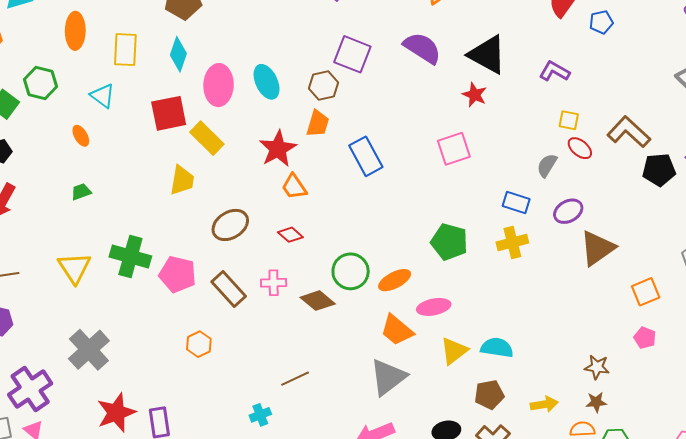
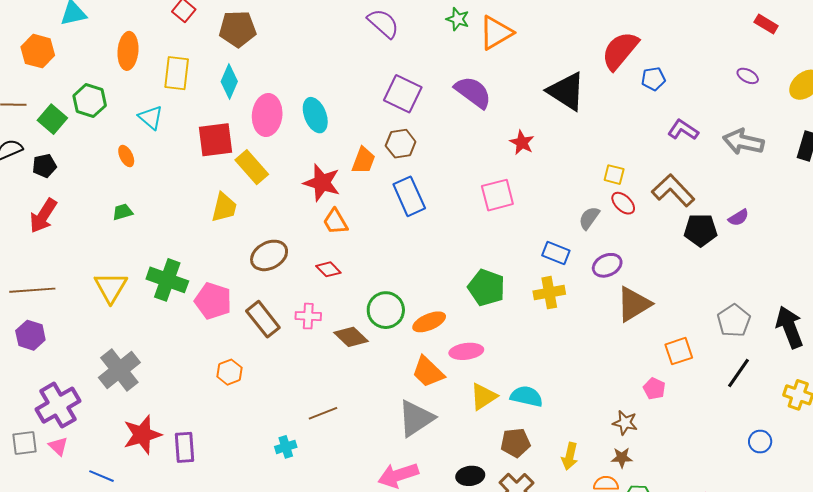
black triangle: (487, 55) -> (566, 91), moved
purple L-shape: (554, 71) -> (683, 130), moved
brown hexagon: (324, 86) -> (401, 144), moved
red star: (278, 149) -> (322, 183), turned -30
pink pentagon: (645, 338) -> (654, 389), moved
yellow arrow: (544, 404) -> (570, 456), turned 108

